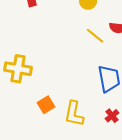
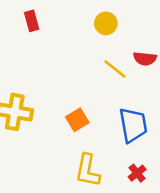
orange square: (46, 105) -> (77, 120), moved

